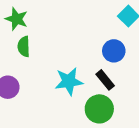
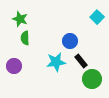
blue circle: (114, 51) -> (70, 41), moved
green circle: (99, 109) -> (92, 79), moved

